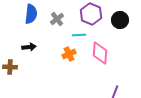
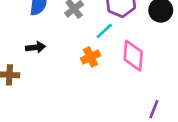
cyan line: (79, 35) -> (104, 31), turned -40

